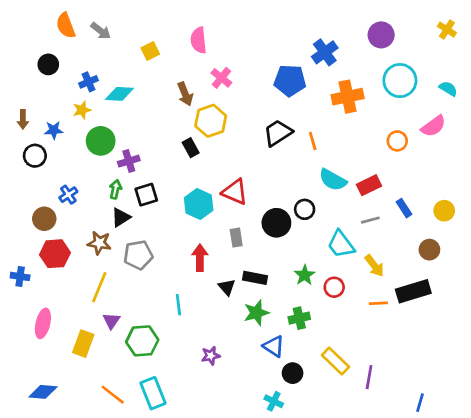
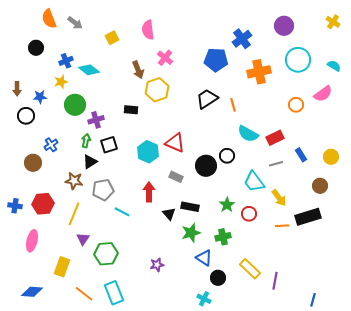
cyan diamond: (119, 94) -> (89, 70), turned 35
black rectangle: (191, 148) -> (131, 110), moved, turned -56
gray rectangle: (236, 238) -> (176, 177), turned -56
red hexagon: (55, 254) -> (43, 204), moved
cyan line: (178, 305) -> (122, 212), moved, turned -56
yellow rectangle: (83, 344) -> (62, 267), moved

